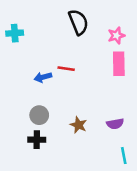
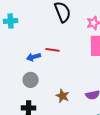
gray circle: (39, 115) -> (31, 80), moved

